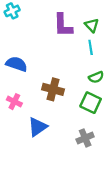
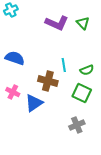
purple L-shape: (63, 25) -> (57, 23), turned -65
cyan line: (91, 47) -> (64, 65), moved
blue triangle: (38, 127) -> (34, 103), moved

